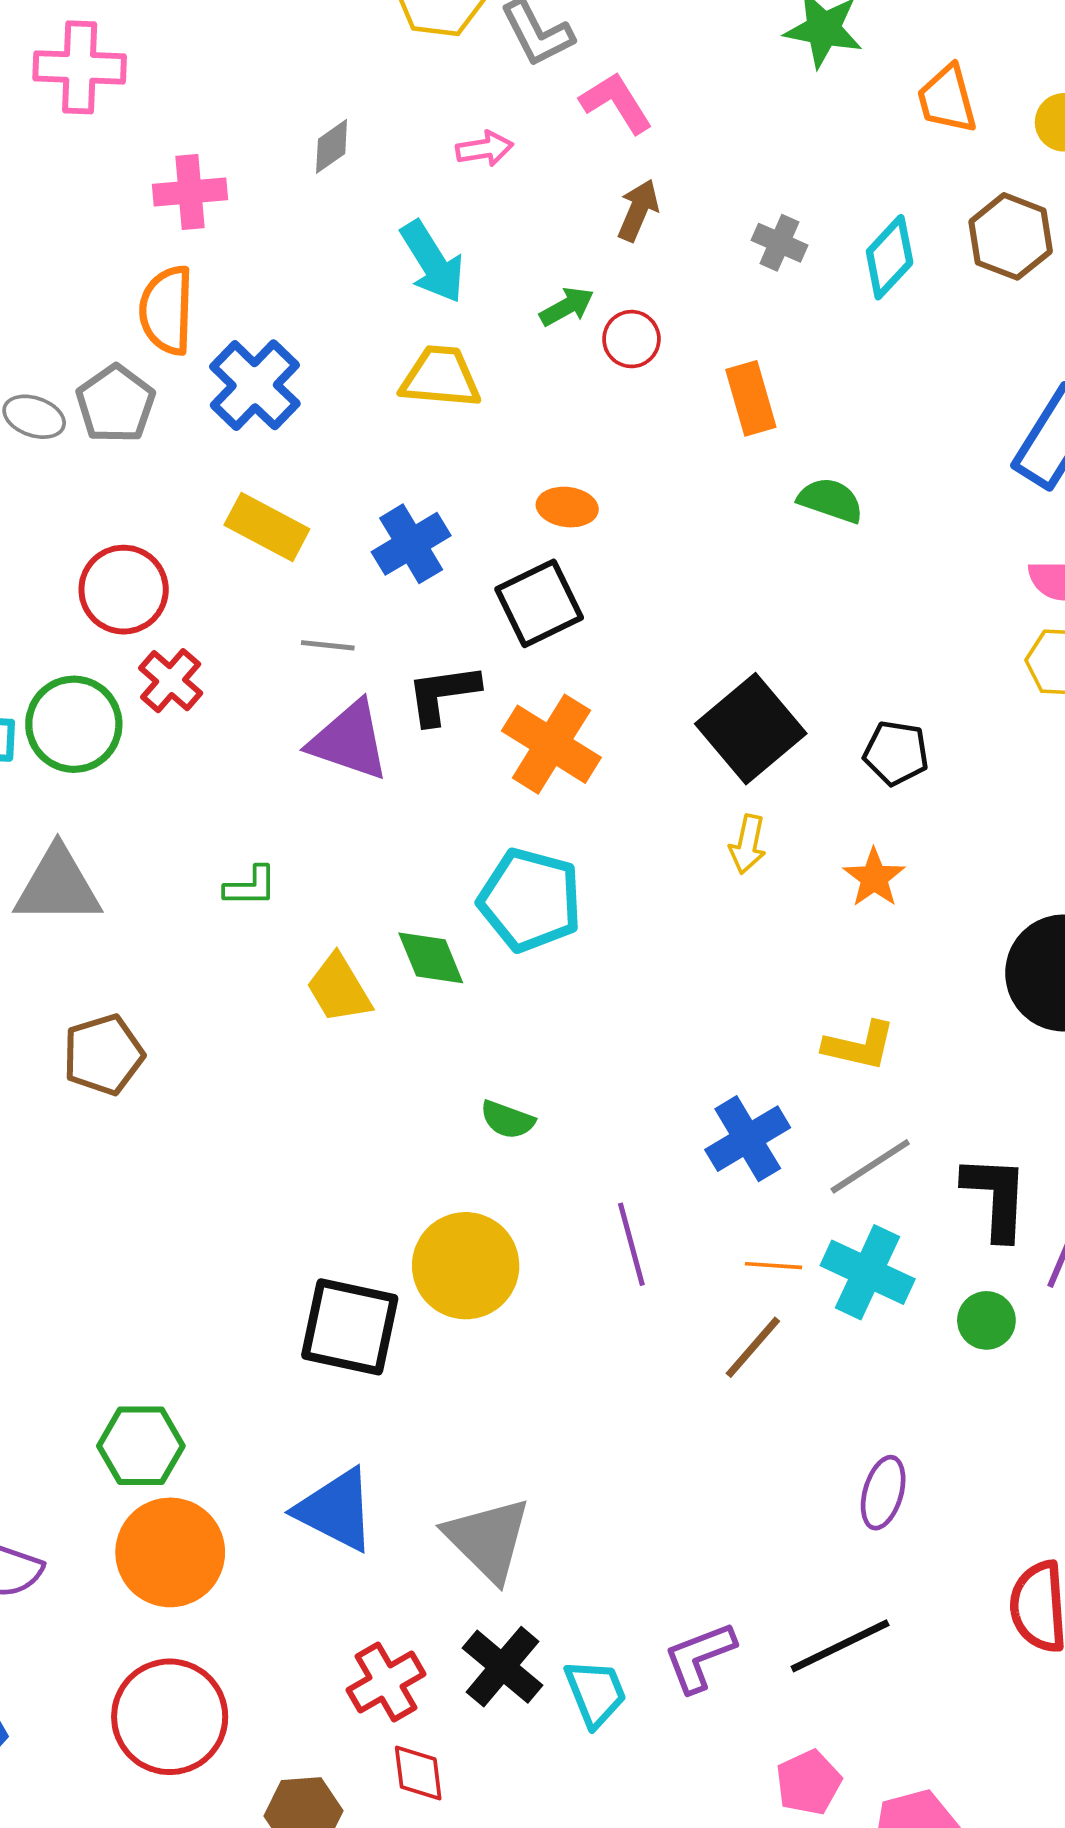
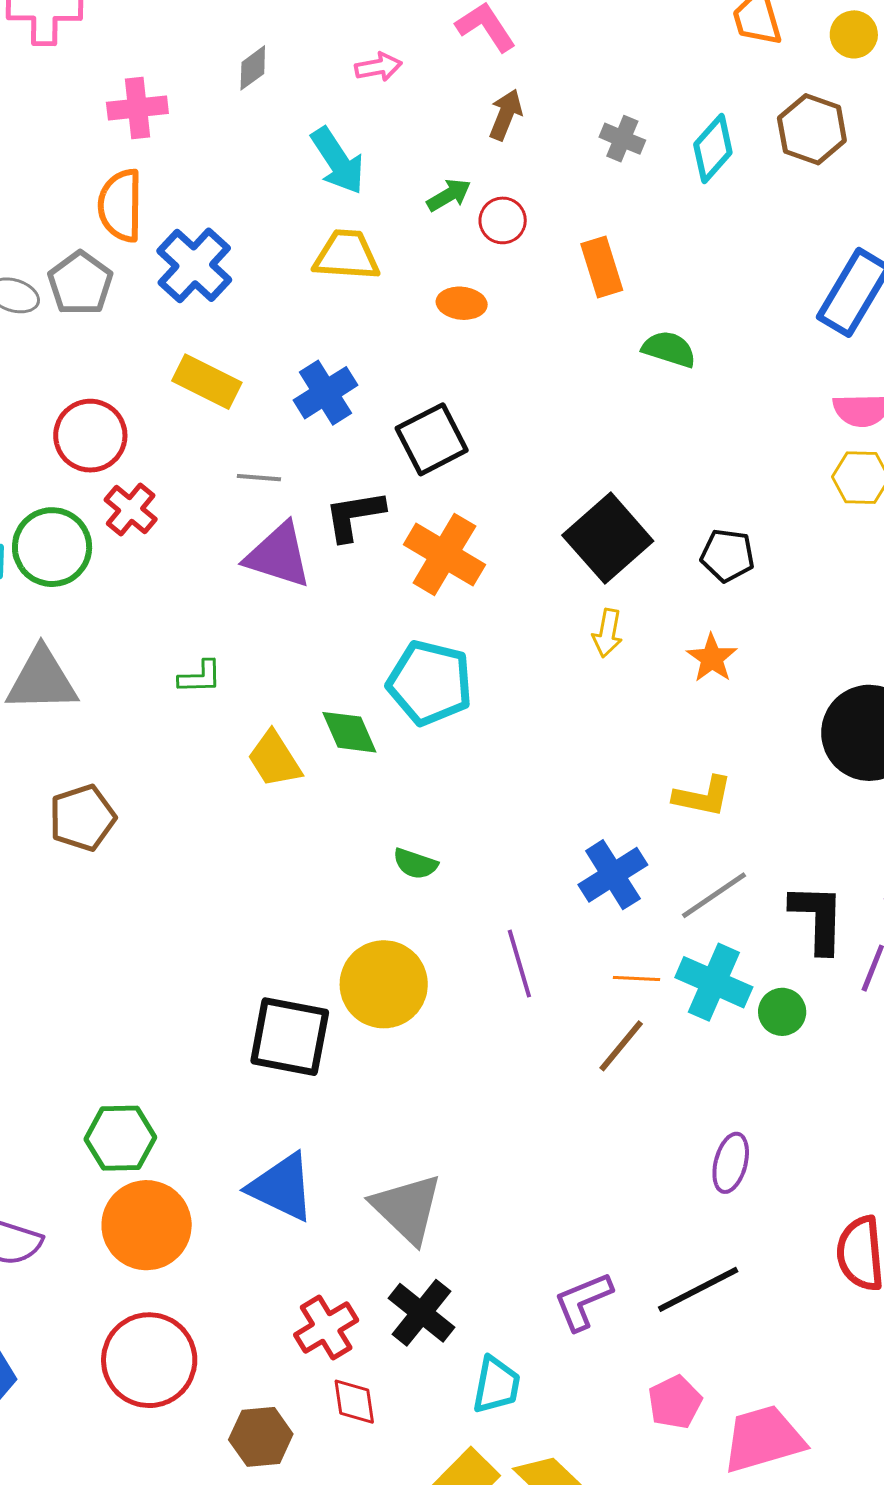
orange ellipse: (567, 507) -> (462, 303), moved
green circle: (986, 1320) -> (782, 1012), moved
cyan trapezoid: (596, 1693) -> (496, 1385), moved, turned 34

